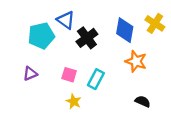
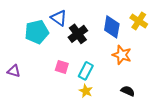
purple triangle: (30, 74) -> (14, 71), moved, turned 40
yellow star: (74, 101) -> (86, 91), moved

